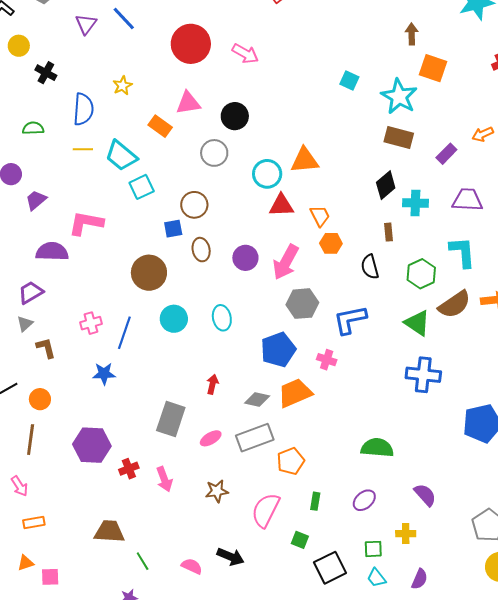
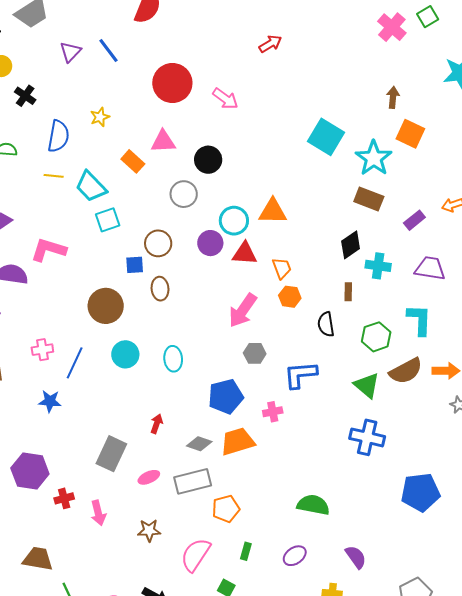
cyan square: (349, 80) -> (326, 137), size x1.8
purple circle: (245, 258) -> (210, 243), moved
gray hexagon: (302, 304) -> (255, 353), size x0.7
pink cross: (327, 360) -> (273, 412), turned -36

